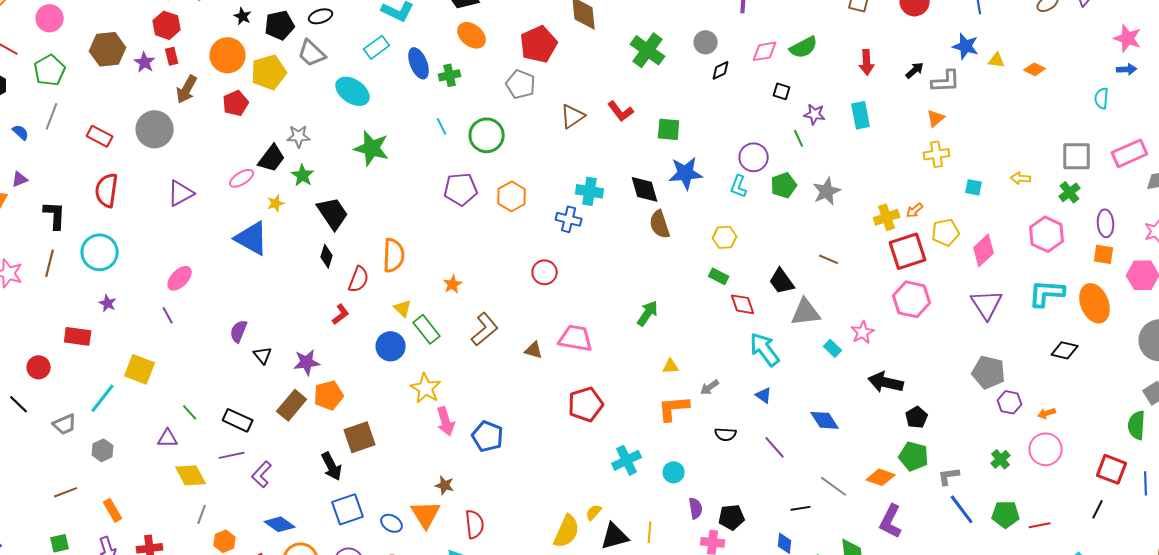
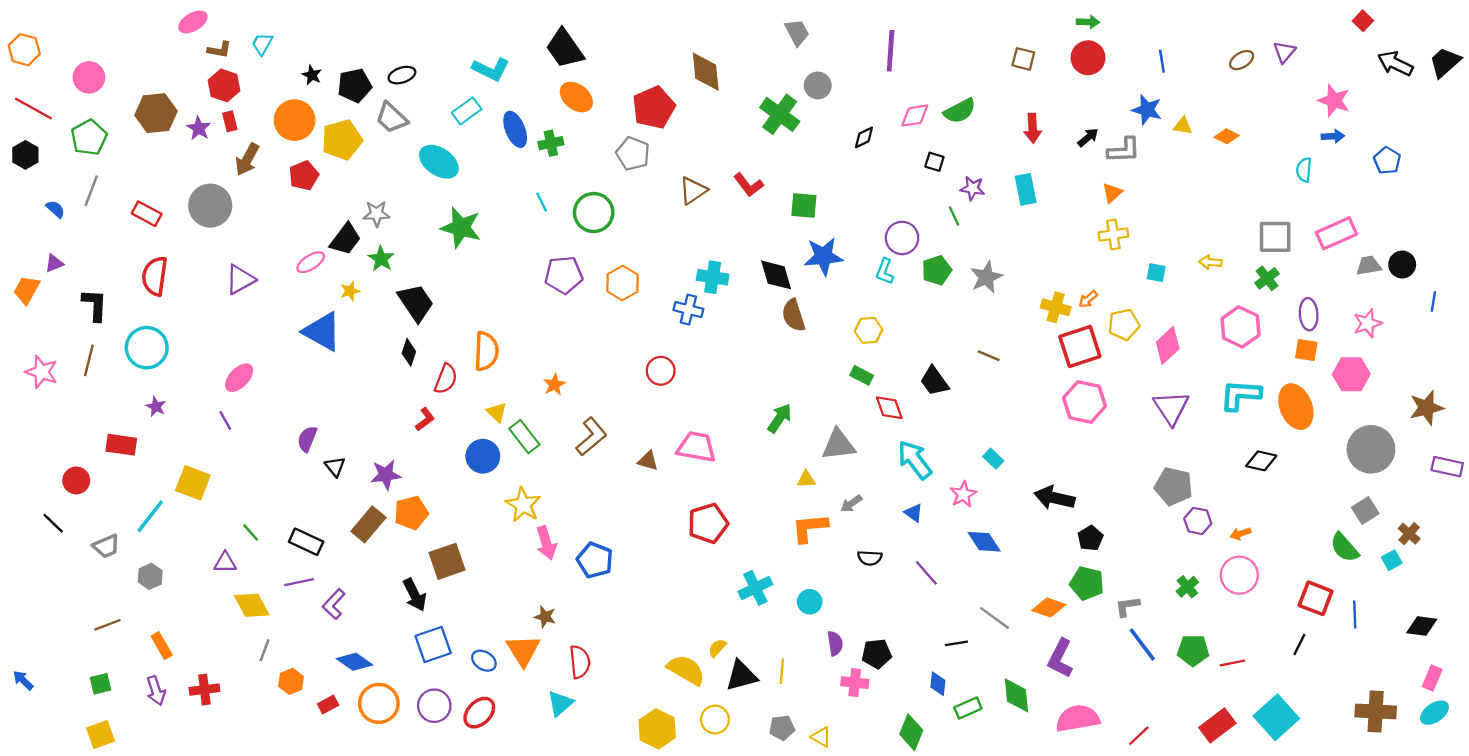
gray circle: (706, 42) -> (818, 85), moved
yellow cross: (887, 217) -> (1056, 307), turned 35
gray triangle: (806, 312) -> (839, 445), moved
pink star: (863, 332) -> (963, 494), moved
green semicircle: (1137, 425) -> (1344, 547), turned -44
yellow semicircle: (567, 531) -> (686, 670), turned -84

